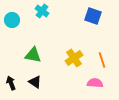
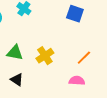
yellow cross: (74, 58) -> (45, 56), moved
orange line: (102, 60) -> (84, 58), turned 63

